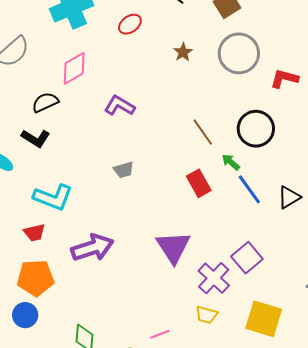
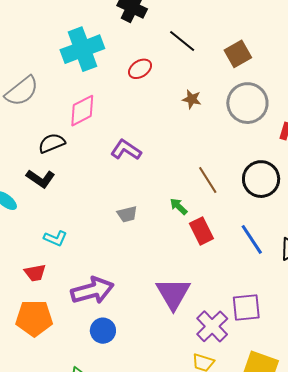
brown star: (183, 52) -> (192, 99), turned -30
green arrow: (231, 162) -> (179, 206), moved
cyan L-shape: (53, 197) -> (55, 238), size x0.6
purple square: (247, 258) -> (246, 307), turned 32
blue circle: (25, 315) -> (103, 331), moved

